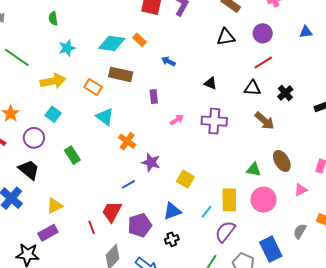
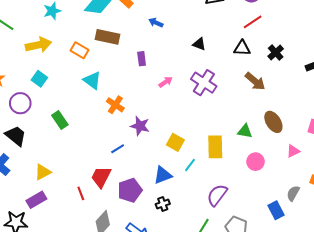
purple cross: (214, 121) -> (204, 83), turned 30
yellow rectangle: (229, 200) -> (215, 147), moved
pink circle: (263, 200) -> (256, 162), size x0.7
cyan line: (207, 212) -> (190, 165), moved
blue rectangle: (271, 249) -> (276, 210), moved, size x0.7

